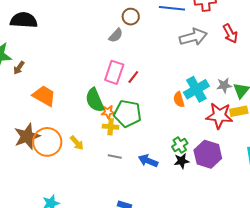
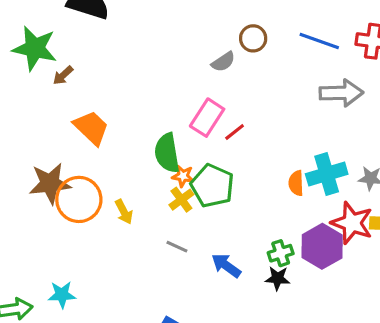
yellow cross: (111, 127) -> (181, 200), turned 35
purple hexagon: (208, 154) -> (322, 246), moved

